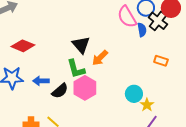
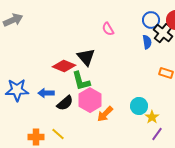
pink semicircle: (127, 17) -> (108, 29), moved, size x0.6
red diamond: (23, 46) -> (64, 66), moved
orange arrow: (100, 58) -> (105, 114), moved

